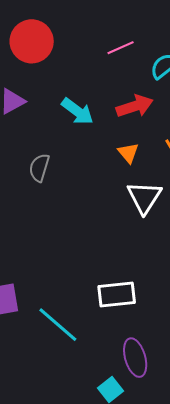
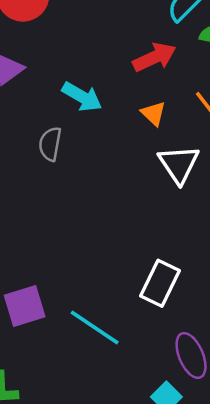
cyan arrow: (77, 111) -> (82, 97), moved
white rectangle: (117, 294) -> (160, 283), turned -51

